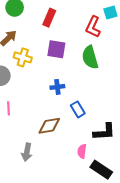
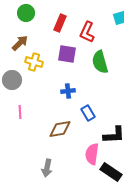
red L-shape: (93, 27) -> (87, 32), moved
pink semicircle: (82, 151) -> (92, 154), size x1.5
gray arrow: (27, 152) -> (47, 168), moved

